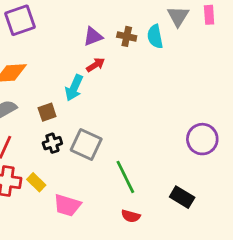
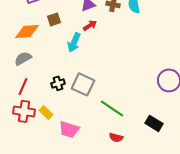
brown square: (47, 112) -> (54, 19), moved
green line: (125, 177) -> (112, 108), turned -30

